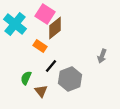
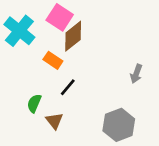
gray hexagon: (70, 79) -> (119, 125), moved

